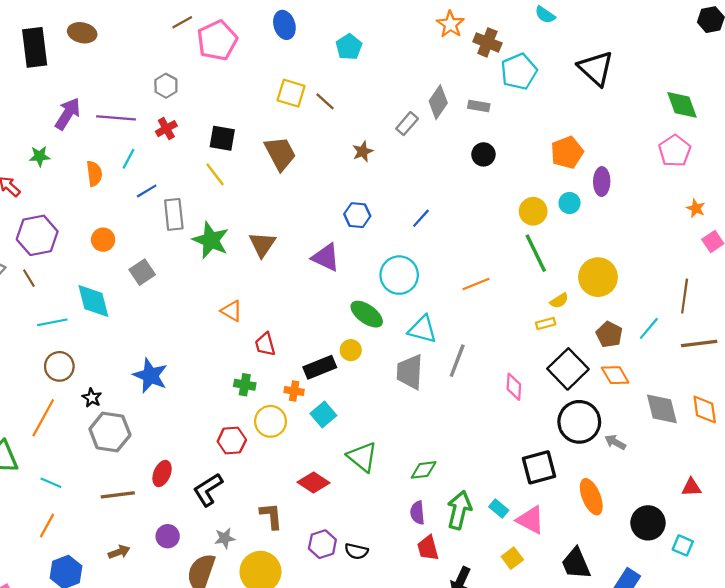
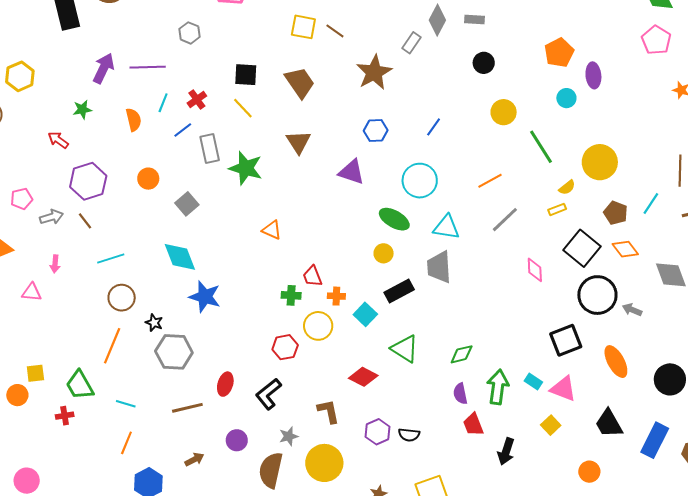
red cross: (166, 129) -> (197, 100), moved
brown star: (363, 151) -> (374, 72), size x1.8
yellow circle: (533, 211) -> (504, 112), moved
brown triangle: (262, 244) -> (298, 142), moved
cyan diamond: (93, 301) -> (180, 257), moved
red trapezoid: (265, 344) -> (312, 276), moved
gray line: (457, 361) -> (505, 220), moved, turned 32
black rectangle: (320, 367) -> (399, 291), moved

